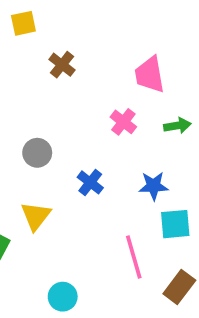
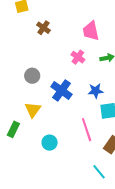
blue cross: (90, 182) -> (61, 90), size x1.5
cyan circle: (63, 297) -> (50, 143), moved

